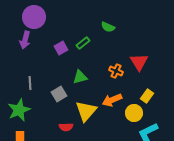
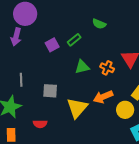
green triangle: (80, 77) -> (82, 67), moved
gray square: (59, 94) -> (50, 91), turned 35
red semicircle: (66, 127) -> (40, 124), moved

